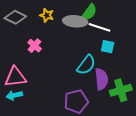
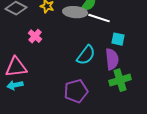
cyan square: (108, 47) -> (118, 39), moved
purple semicircle: (101, 79) -> (112, 59), moved

